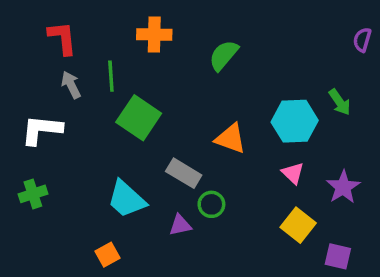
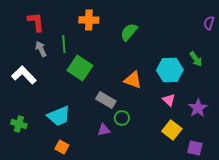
white L-shape: (42, 130) -> (24, 75), turned 40
green cross: (33, 194) -> (19, 124), moved, turned 35
cyan trapezoid: (127, 199) -> (59, 116), moved, turned -65
orange square: (107, 255) -> (62, 147), turned -32

